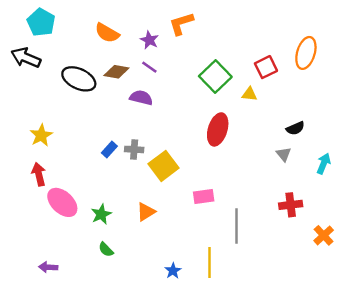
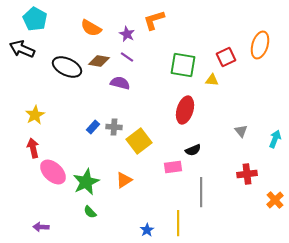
green square: (215, 76) -> (183, 65), turned -36
black semicircle: (295, 128) -> (193, 150), moved
green star: (101, 214) -> (86, 182), size x1.5

